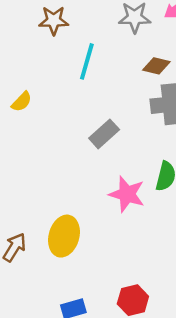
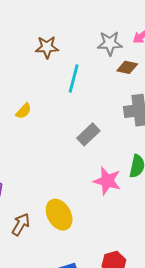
brown diamond: (156, 66) -> (127, 67), moved
yellow ellipse: (64, 236) -> (59, 215), turned -44

